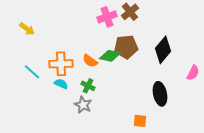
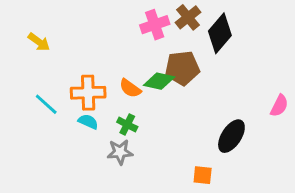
black diamond: (163, 50) -> (220, 33), moved
black ellipse: (160, 94) -> (231, 136), turned 45
gray star: (83, 105) -> (120, 152), turned -30

